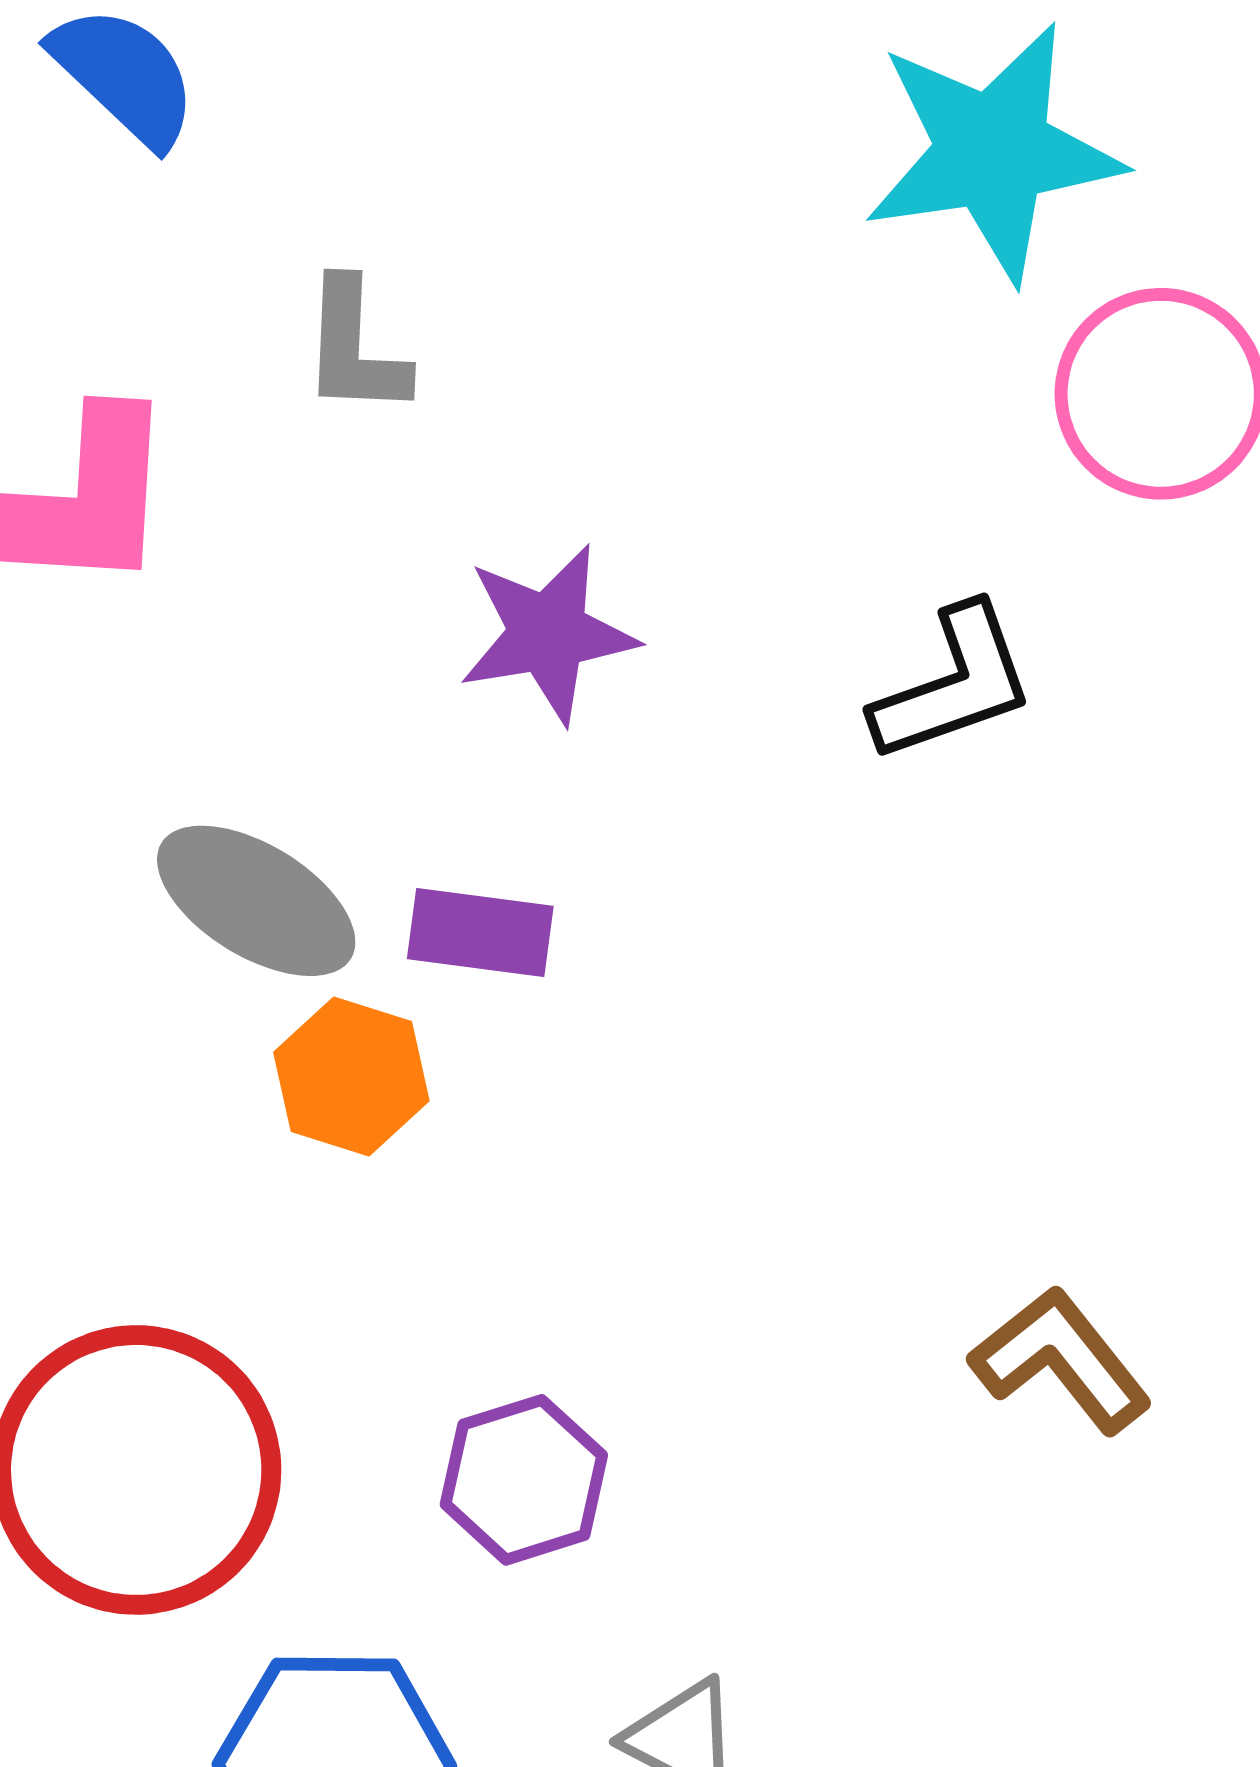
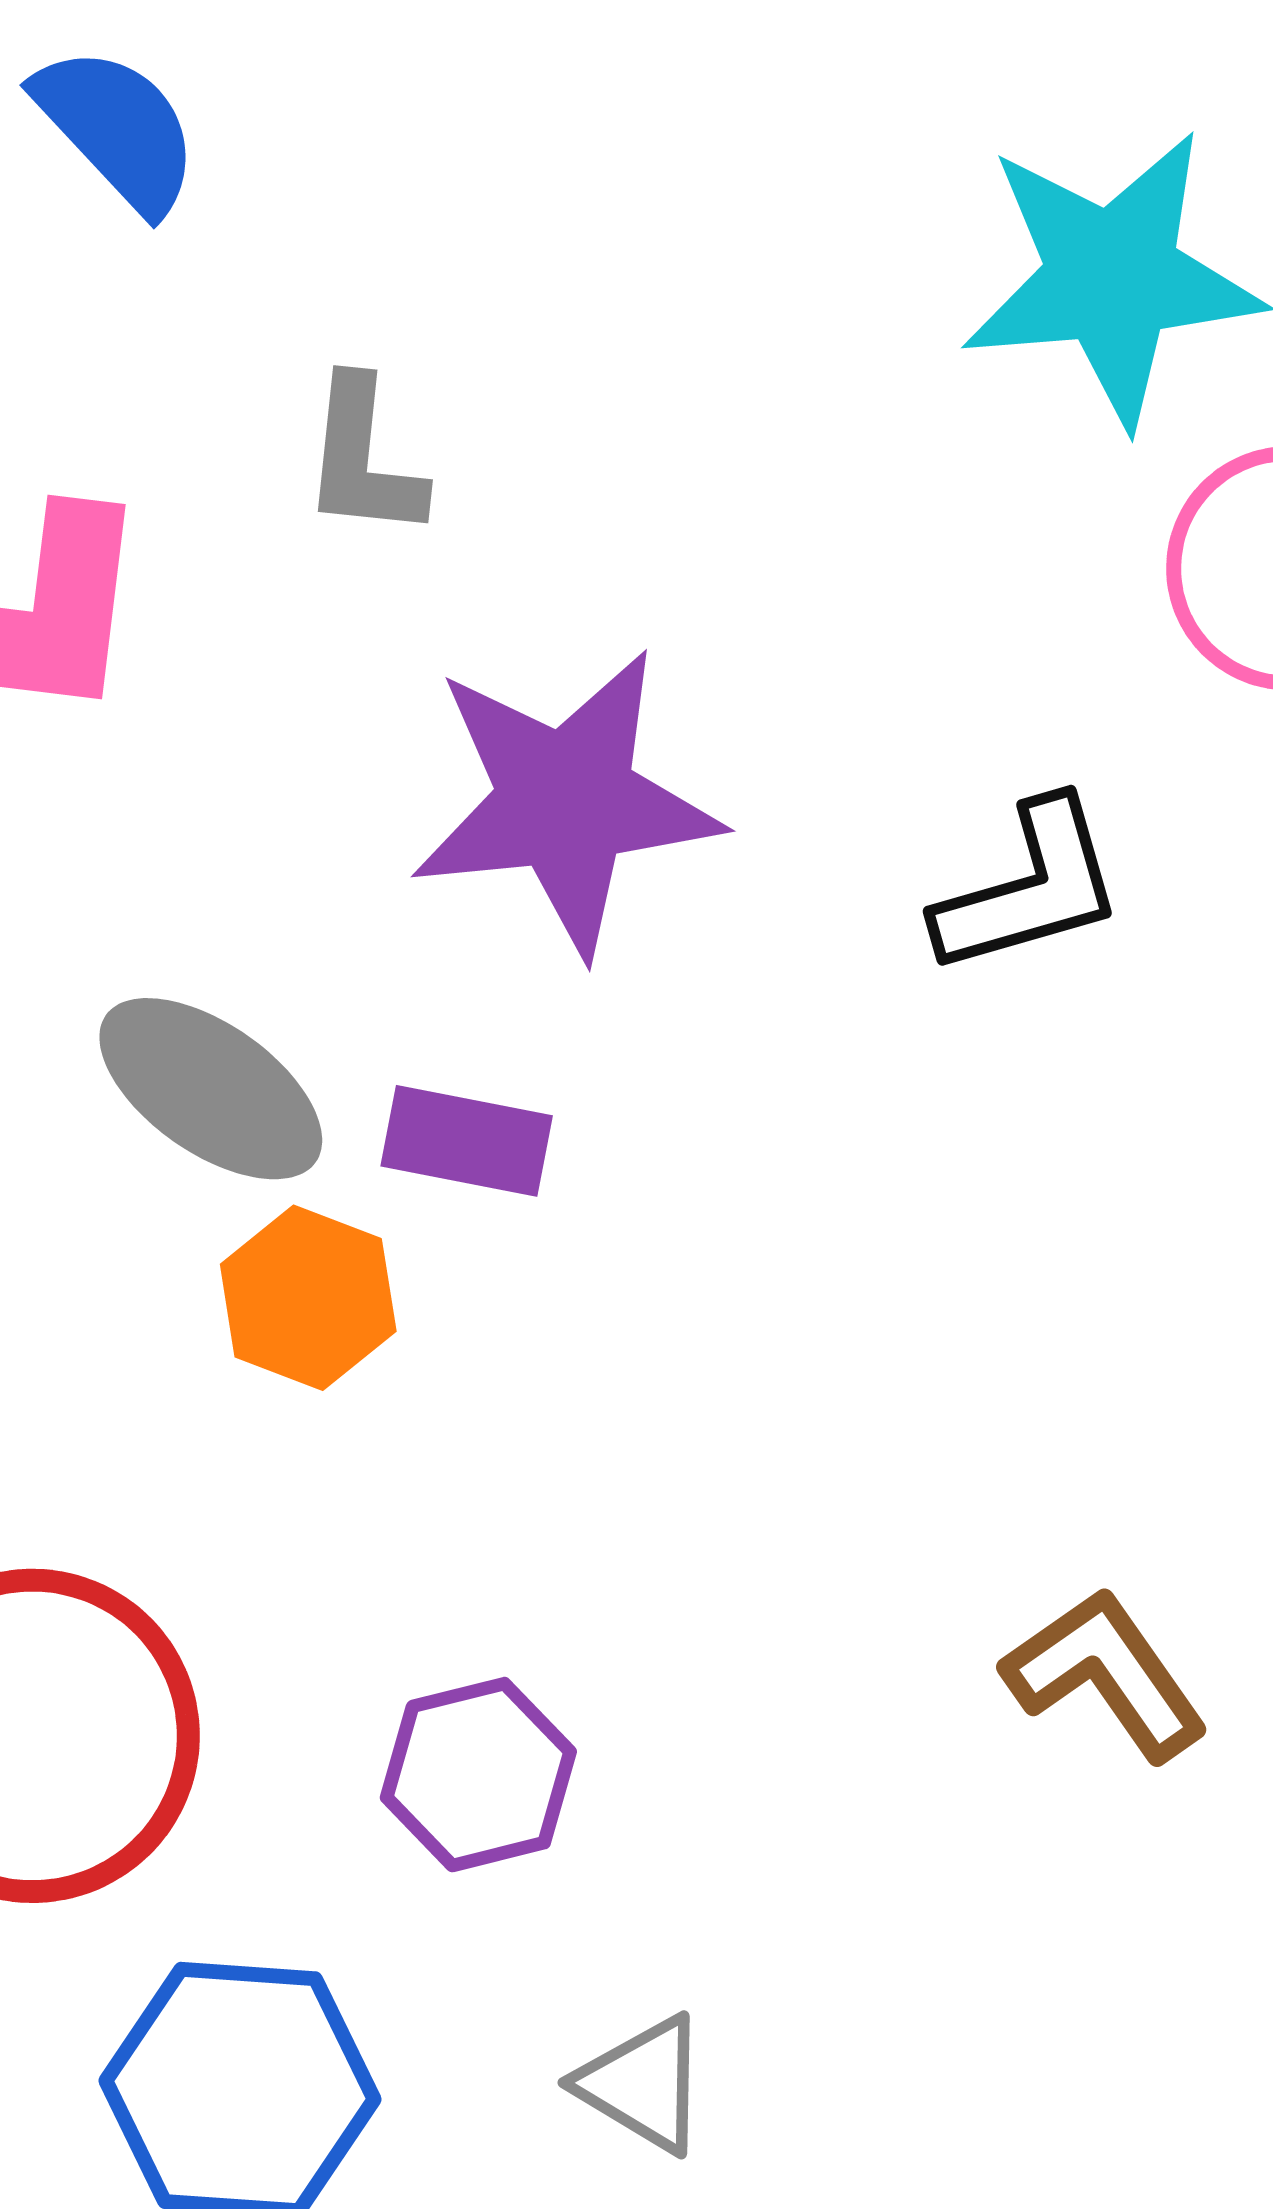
purple star: (548, 634) -> (566, 801), size x1.5

